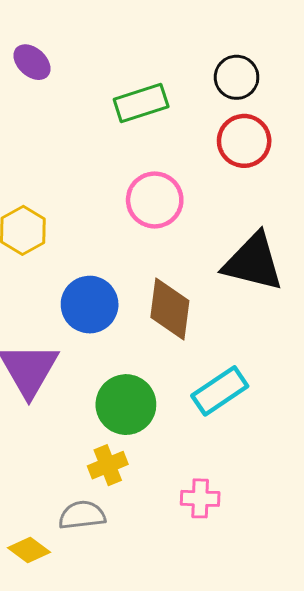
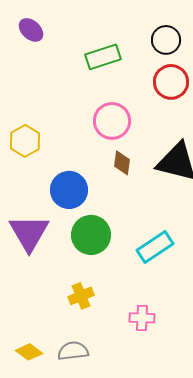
brown diamond: (170, 309) -> (122, 163), moved, size x0.6
green circle: (126, 405) -> (91, 235), moved
gray semicircle: (82, 515) -> (73, 351), moved

